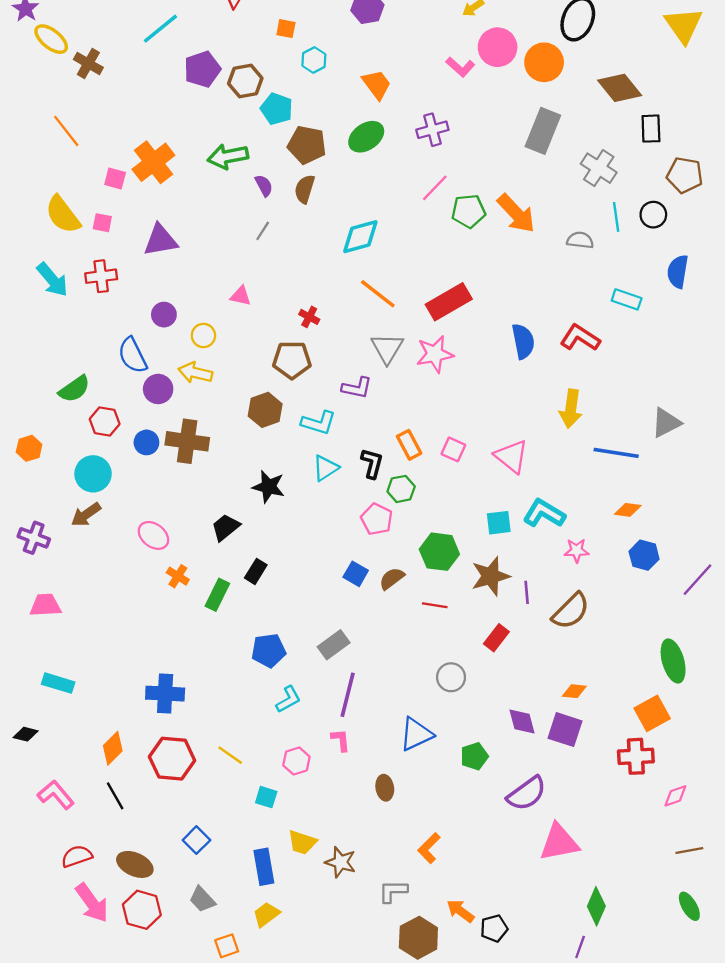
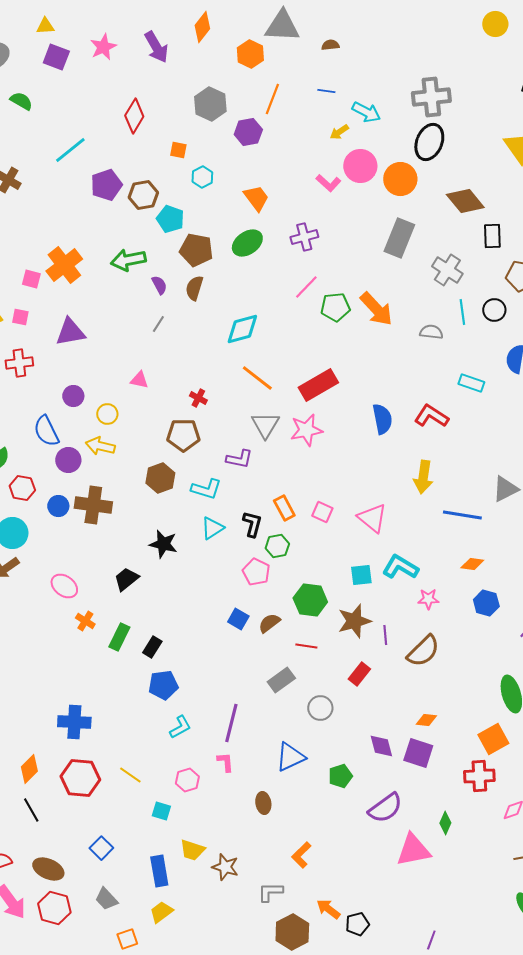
black rectangle: (256, 571) -> (152, 647), moved
gray rectangle: (334, 645) -> (281, 680), moved
green diamond: (596, 906) -> (445, 823), moved, size x0.7

